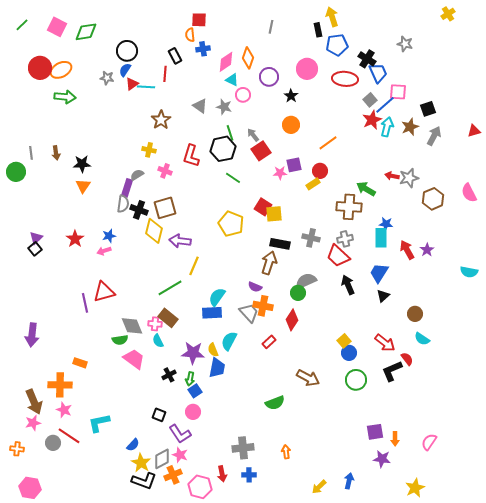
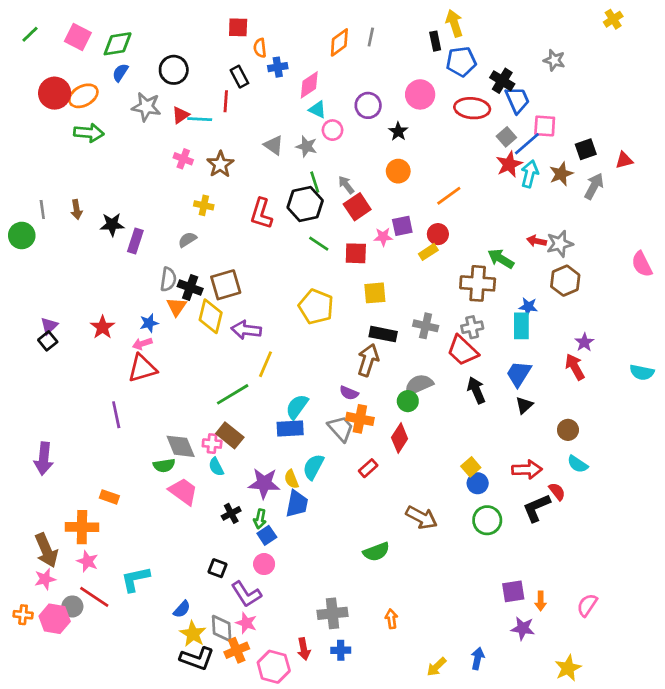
red square: (199, 20) -> (238, 27), moved
orange diamond: (248, 58) -> (339, 42), moved, turned 35
blue semicircle: (125, 70) -> (120, 73), moved
gray star: (107, 78) -> (146, 107), size x1.5
red triangle: (474, 131) -> (624, 160), moved
pink cross: (165, 171) -> (183, 159), moved
orange triangle: (83, 186) -> (176, 307), moved
purple rectangle: (127, 188) -> (135, 241), moved
brown hexagon: (433, 199) -> (565, 281), moved
red square: (263, 207) -> (356, 253), moved, turned -30
red arrow: (407, 250) -> (575, 367), moved
red triangle: (104, 292) -> (142, 368), moved
red arrow: (385, 343) -> (527, 470), turned -40
gray diamond: (162, 459) -> (222, 628), turned -65
pink hexagon: (30, 488) -> (55, 619), moved

